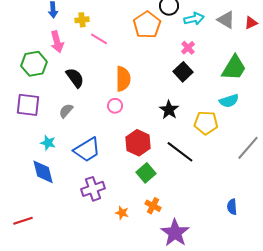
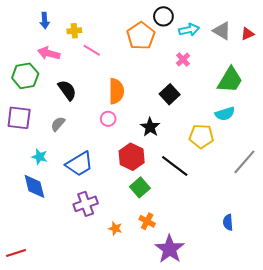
pink arrow: (57, 42) -> (49, 53), turned 120
black square: (183, 72) -> (170, 94), moved
black star: (169, 110) -> (150, 127), moved
red line: (23, 221) -> (16, 253), moved

